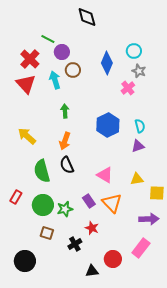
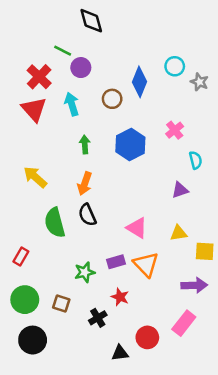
black diamond: (87, 17) -> (91, 21), moved
brown circle: (73, 70) -> (112, 99), moved
gray star: (139, 71) -> (199, 82), moved
pink cross: (128, 88) -> (175, 130), moved
blue hexagon: (108, 125) -> (130, 144), moved
cyan semicircle: (140, 126) -> (196, 160), moved
purple rectangle: (89, 201) -> (116, 262), turned -72
green circle: (43, 205) -> (25, 300), moved

